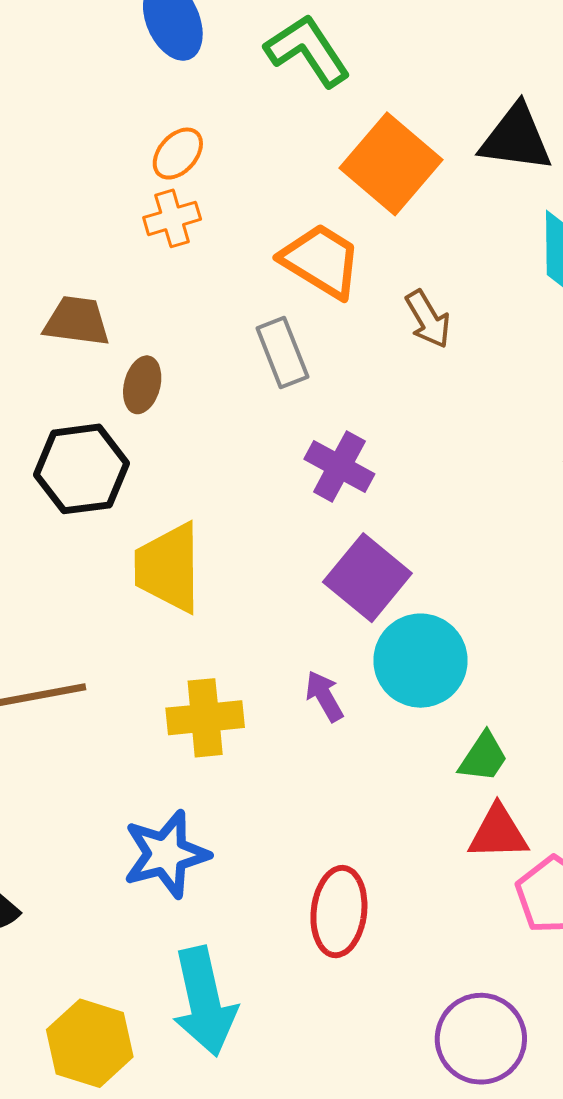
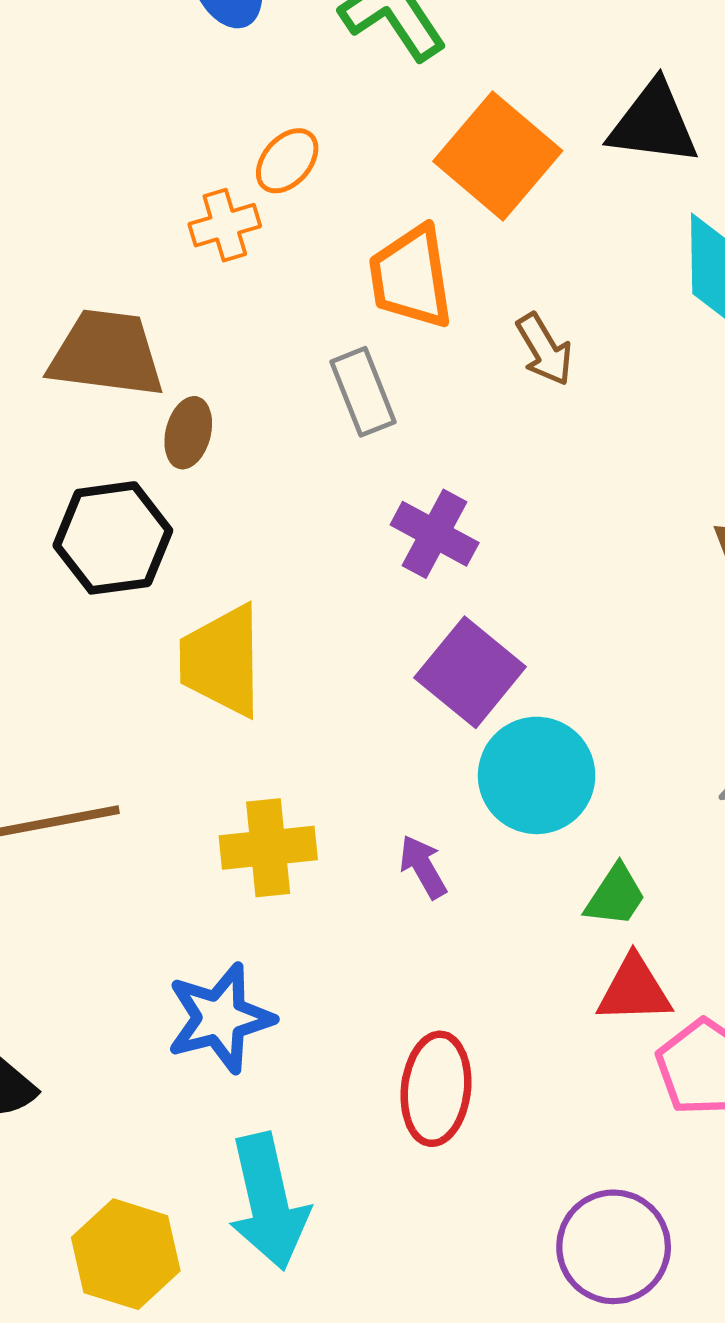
orange ellipse: (178, 154) -> (287, 161), moved
orange trapezoid: (321, 261) -> (411, 277), turned -130
brown trapezoid: (77, 321) -> (106, 354), size x1.4
purple arrow: (324, 696) -> (423, 867), moved

